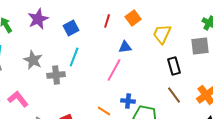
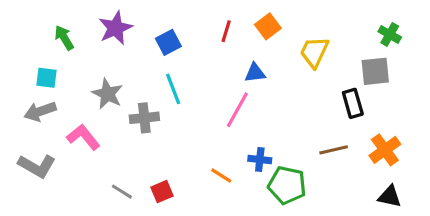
cyan line: (74, 57) -> (173, 89), turned -42
black rectangle: (174, 66) -> (353, 103), moved
brown line: (174, 95) -> (334, 150), turned -66
pink L-shape: (18, 99) -> (83, 137), moved

